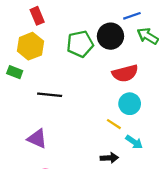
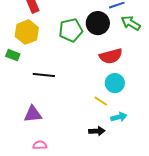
purple triangle: (37, 139) -> (33, 114), turned -30
cyan arrow: (134, 142) -> (119, 117), turned -49

